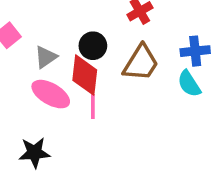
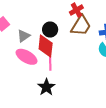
brown trapezoid: (141, 63) -> (81, 26), moved
black star: (34, 153) -> (46, 87), moved, turned -30

